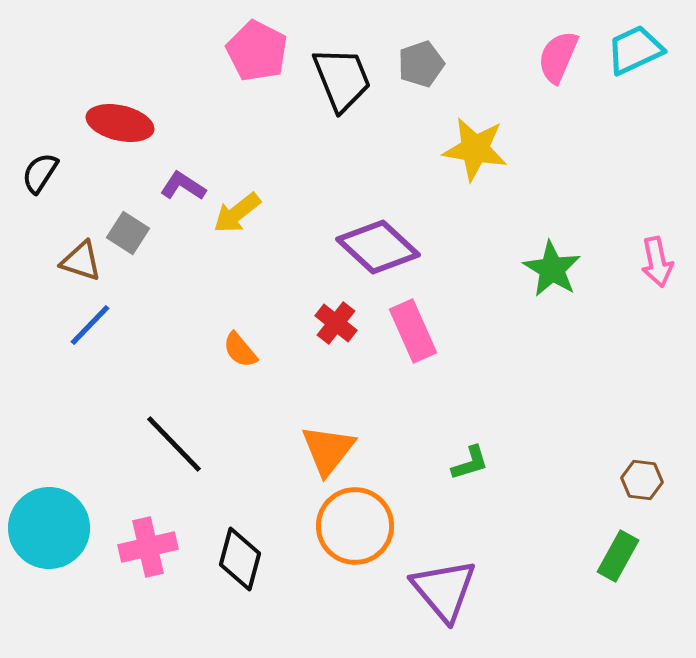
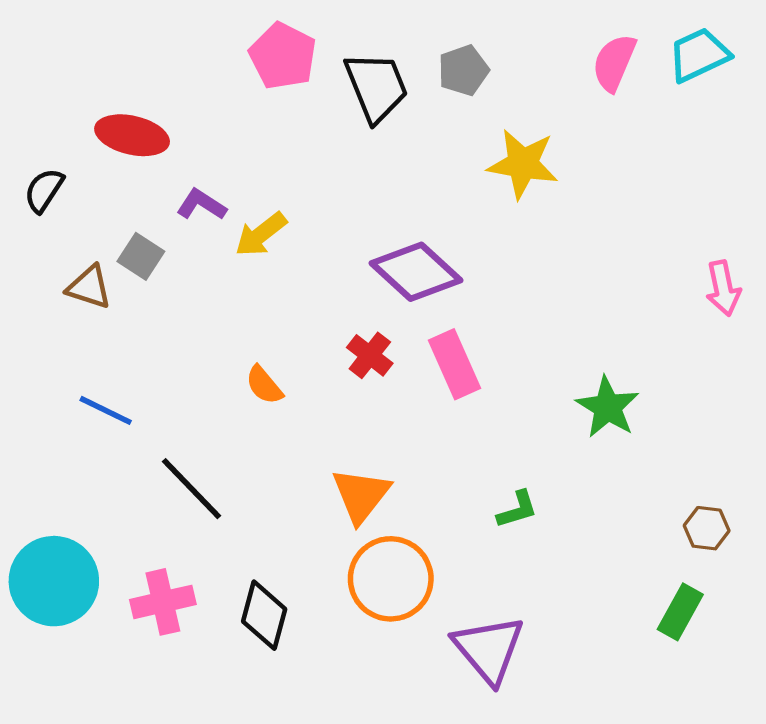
green star: (552, 269) -> (608, 407), moved
blue line: (90, 325) -> (106, 410), moved, turned 72

